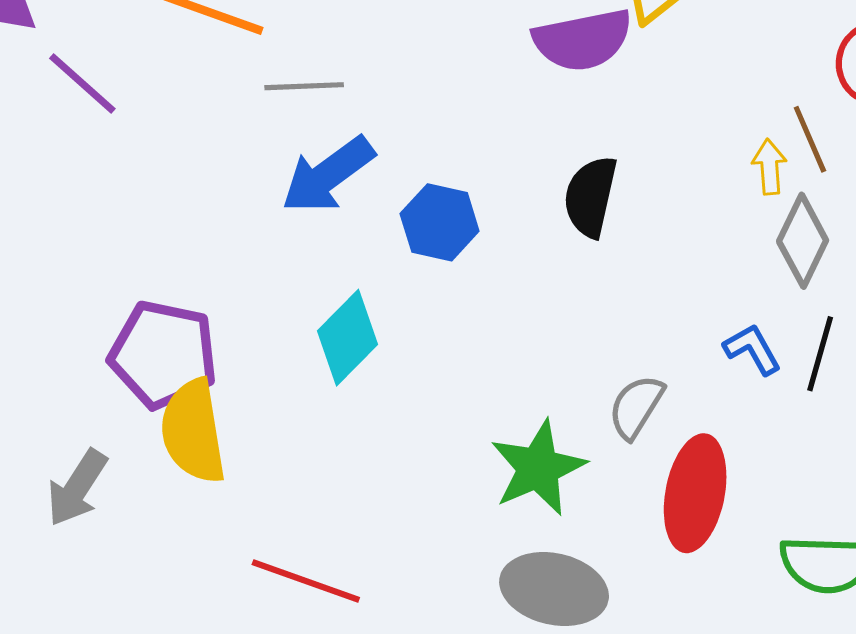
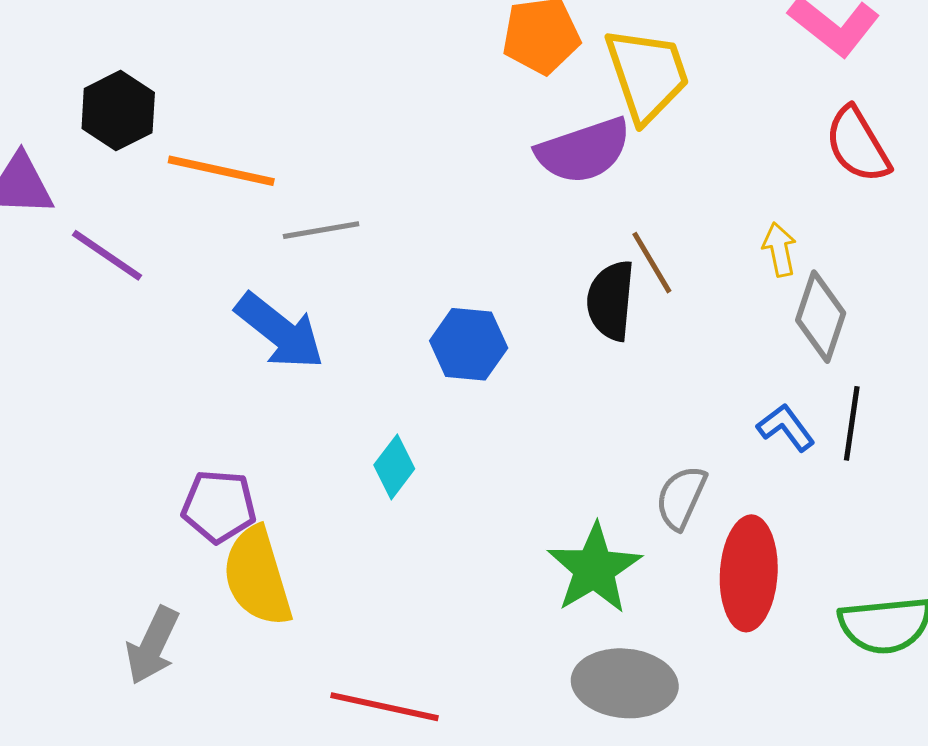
brown line: (810, 139) -> (652, 263), moved
blue arrow: (328, 175) -> (280, 331), moved, turned -98
cyan diamond: (347, 338) -> (394, 467), size x0.7
purple pentagon: (163, 354) -> (219, 506), size x0.7

